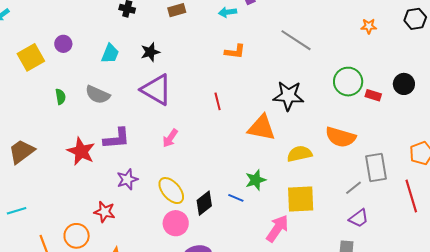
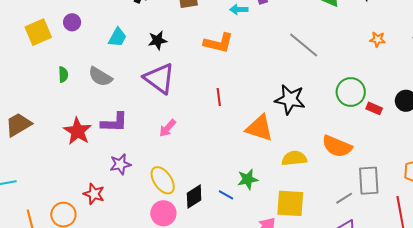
orange L-shape: (235, 52) -> (219, 43), moved, size x1.4

